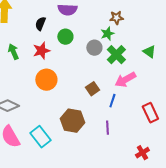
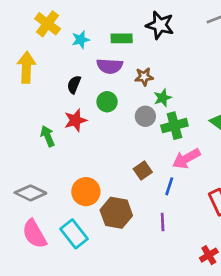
brown star: (116, 18) -> (144, 77), moved
green arrow: (13, 52) -> (48, 136), moved
green cross: (116, 55) -> (174, 126), turned 30
orange circle: (46, 80) -> (86, 192), moved

